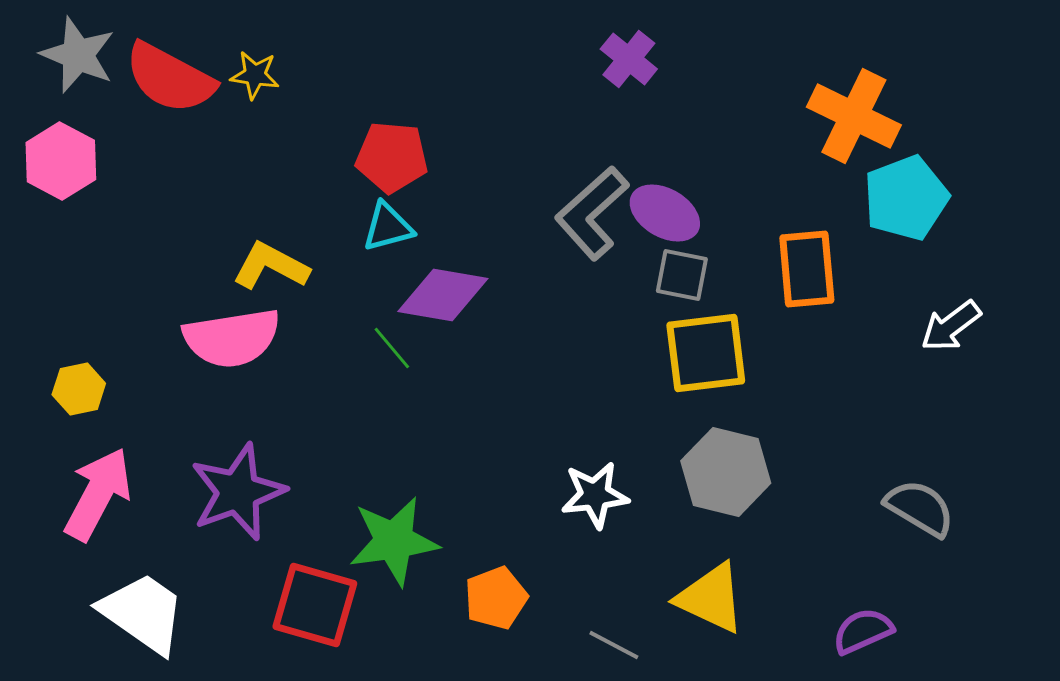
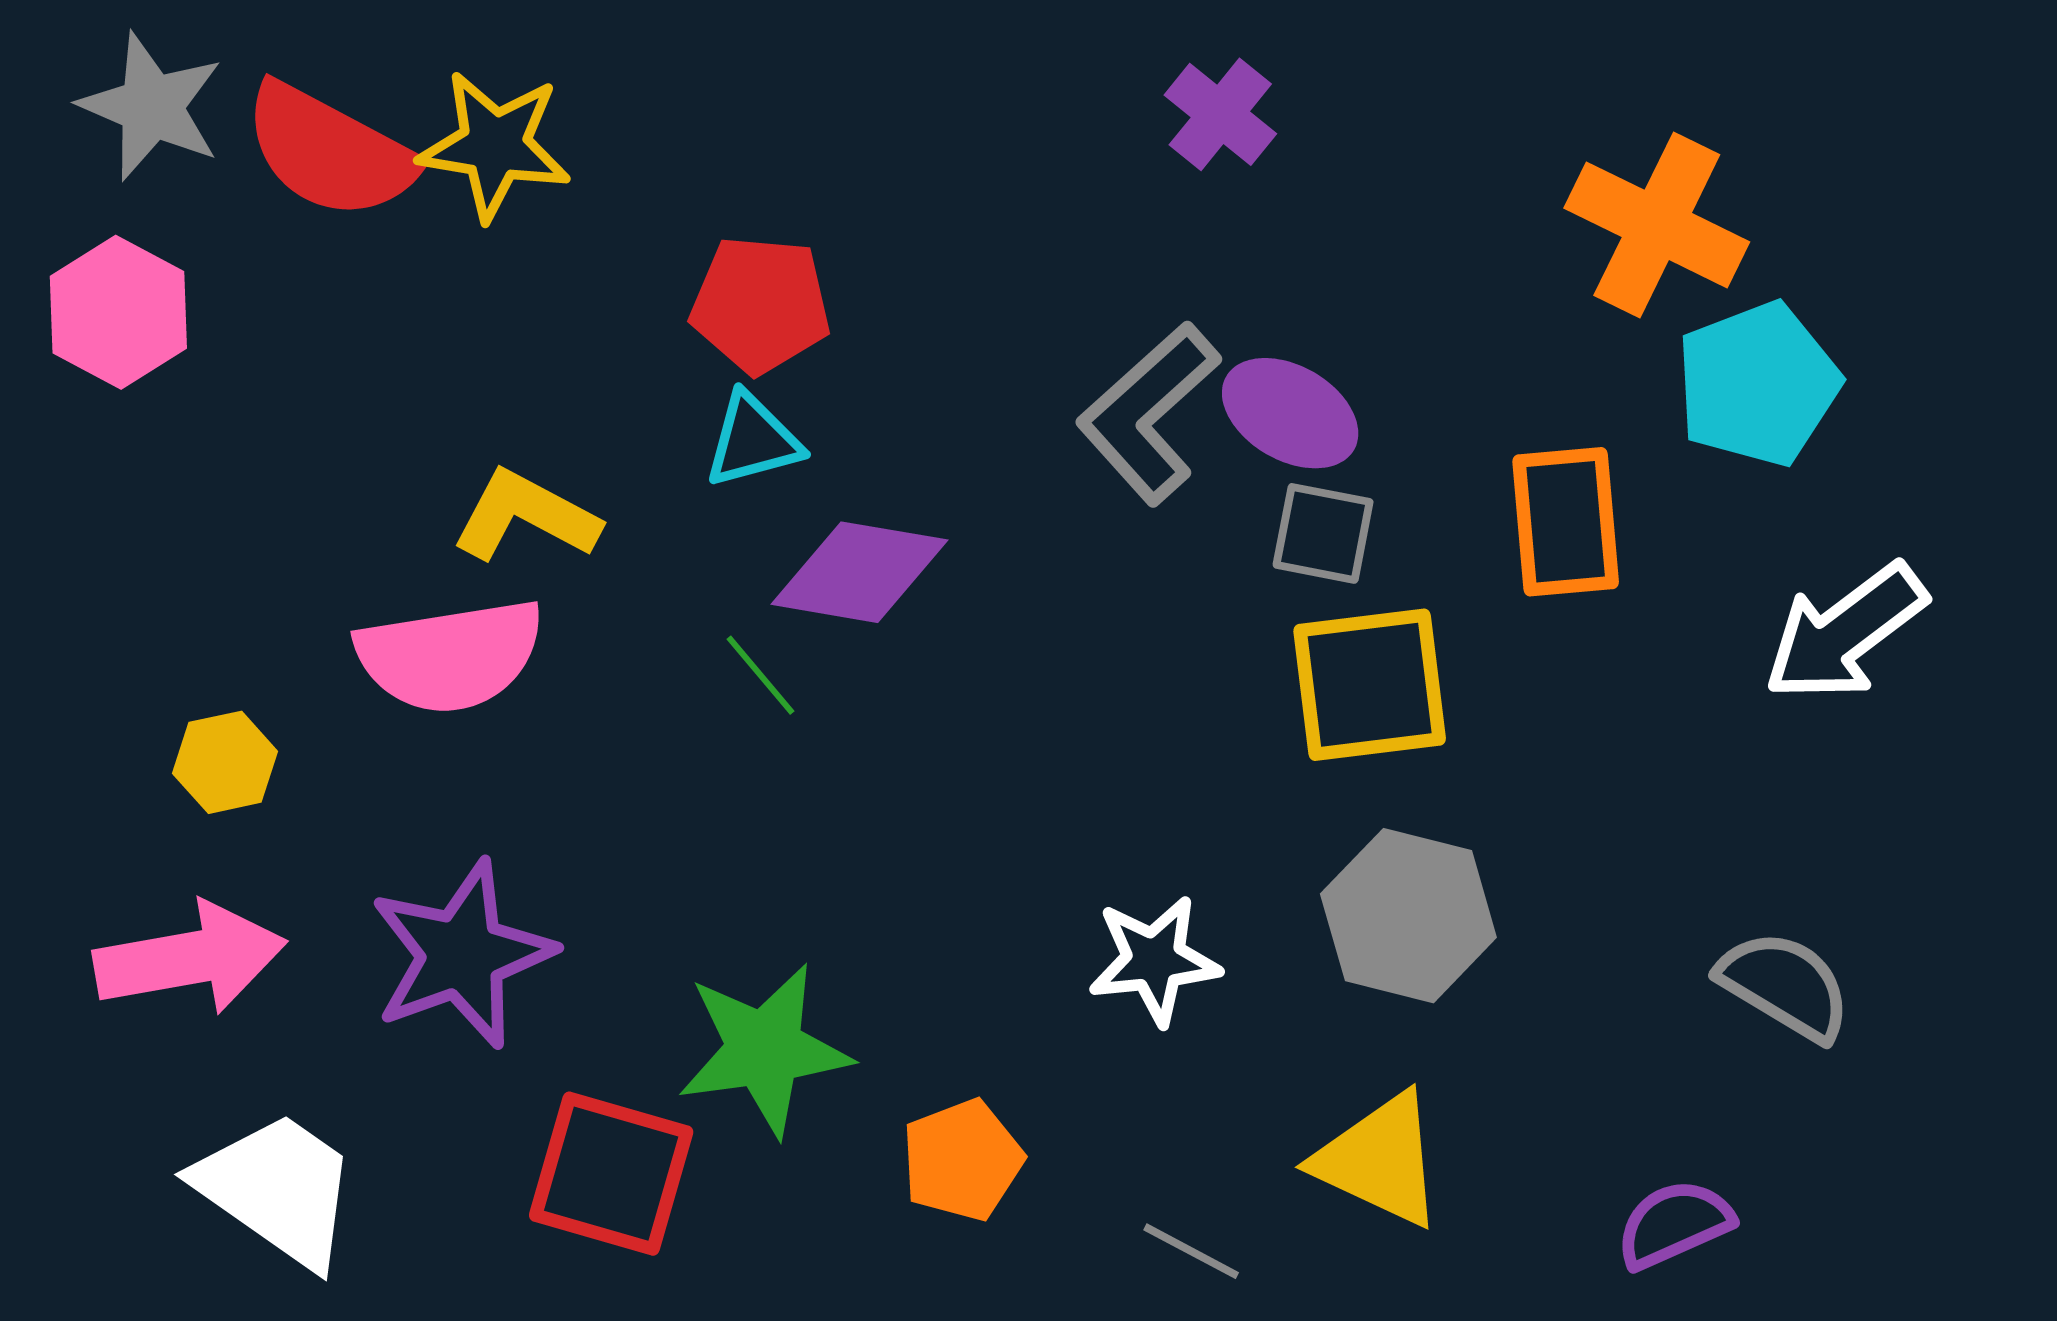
yellow star: (255, 75) -> (495, 145), size x1.6
white arrow: (951, 326) -> (1845, 632), size x1.4
yellow hexagon: (79, 389) -> (225, 762), moved
pink arrow: (98, 494) -> (190, 958), turned 52

